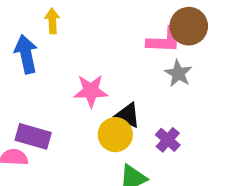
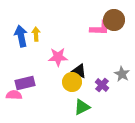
yellow arrow: (52, 21) -> (36, 34), moved
gray star: (178, 73) -> (122, 74), moved
purple rectangle: (33, 136) -> (25, 83), turned -30

